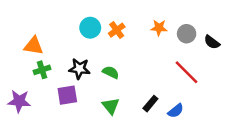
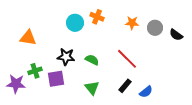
orange cross: (117, 30) -> (97, 17), moved, turned -32
green cross: (42, 70) -> (35, 71), moved
red line: (187, 72) -> (127, 59), moved

